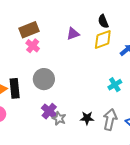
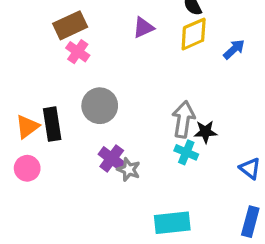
cyan cross: (115, 85) -> (186, 152), moved, turned -32
black star: (87, 118) -> (205, 132), moved
gray arrow: (110, 120) -> (183, 119), moved

